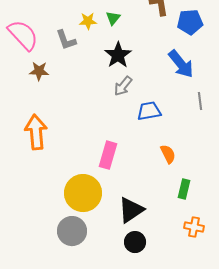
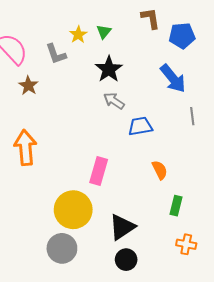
yellow star: (88, 21) -> (78, 35), turned -30
brown star: (39, 71) -> (28, 86), turned 30
gray arrow: (123, 86) -> (114, 101), turned 85

